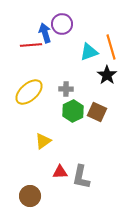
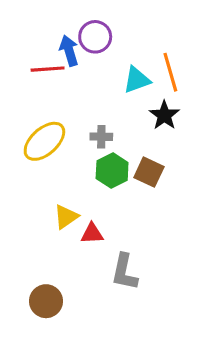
red triangle: (60, 172) -> (92, 234), moved

